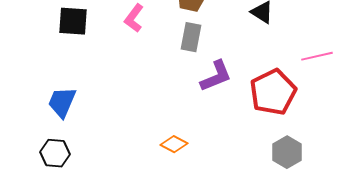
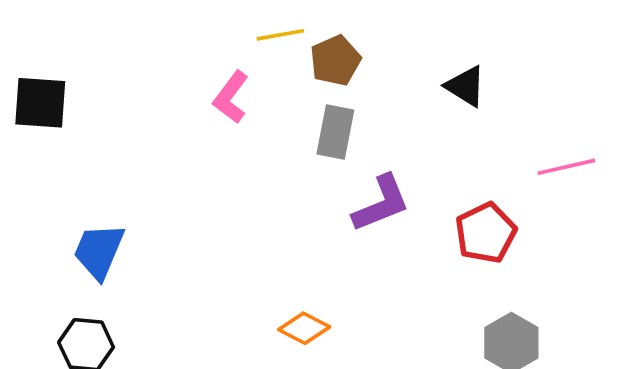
black square: (73, 21) -> (40, 103), moved
red pentagon: (273, 92) -> (486, 233), size x0.7

